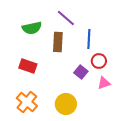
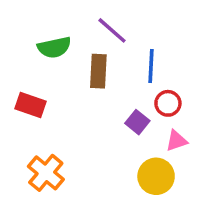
red rectangle: (28, 66) -> (31, 105), moved
yellow circle: (66, 104) -> (156, 176), moved

